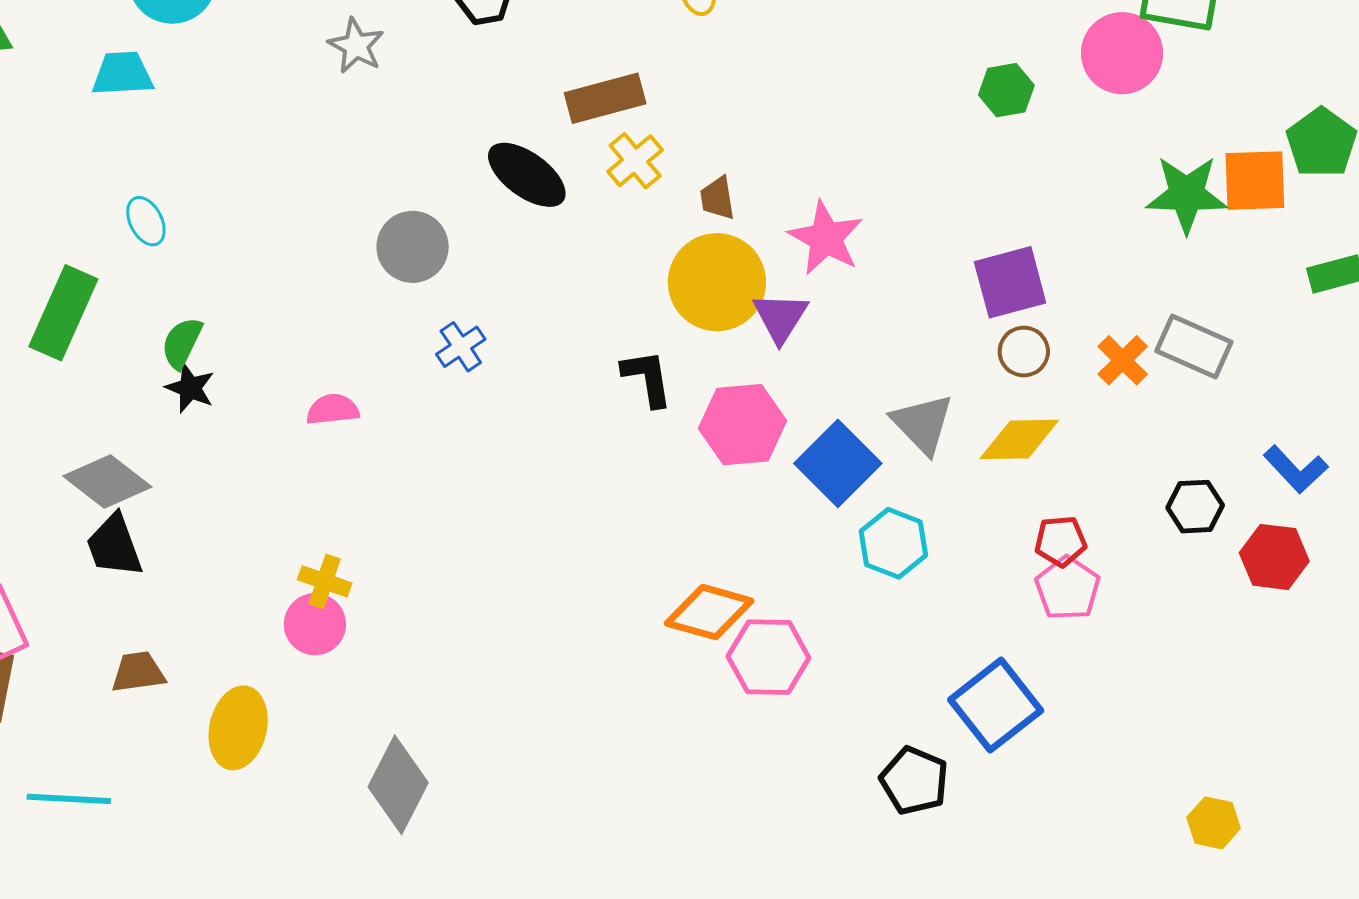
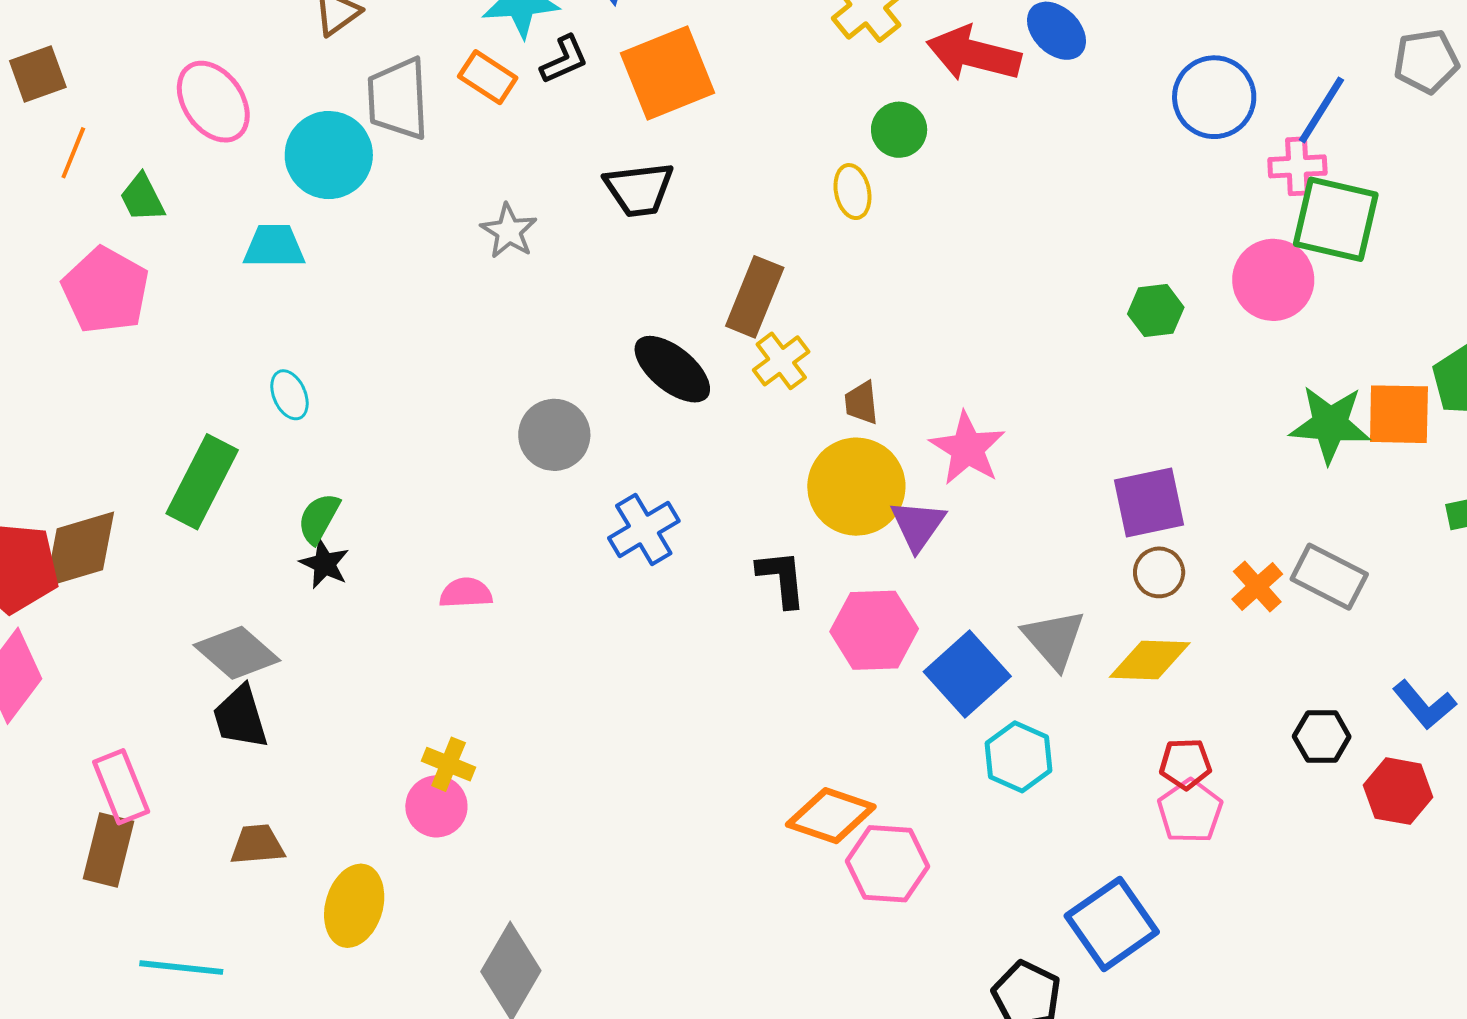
brown rectangle: (605, 98) -> (755, 297), turned -56
blue cross: (461, 347) -> (644, 529), moved, size x1.4

